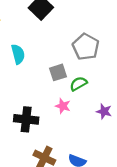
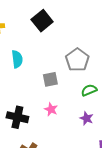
green semicircle: (78, 84) -> (89, 90), moved

